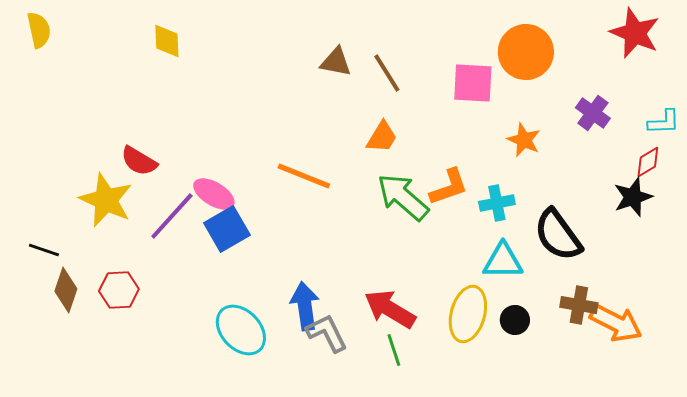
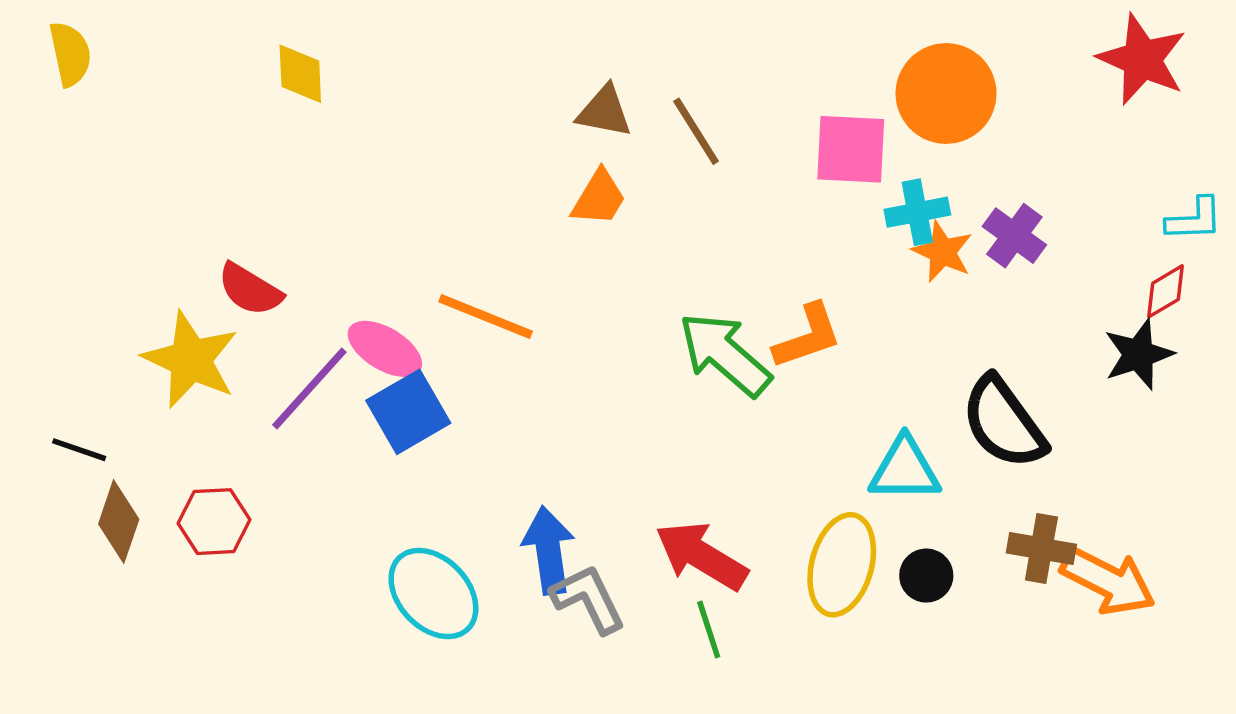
purple cross: (593, 113) -> (1014, 236), moved
orange trapezoid: (382, 137) -> (599, 198), moved
orange line: (304, 176) -> (486, 317), moved
cyan cross: (497, 203) -> (917, 212), moved

